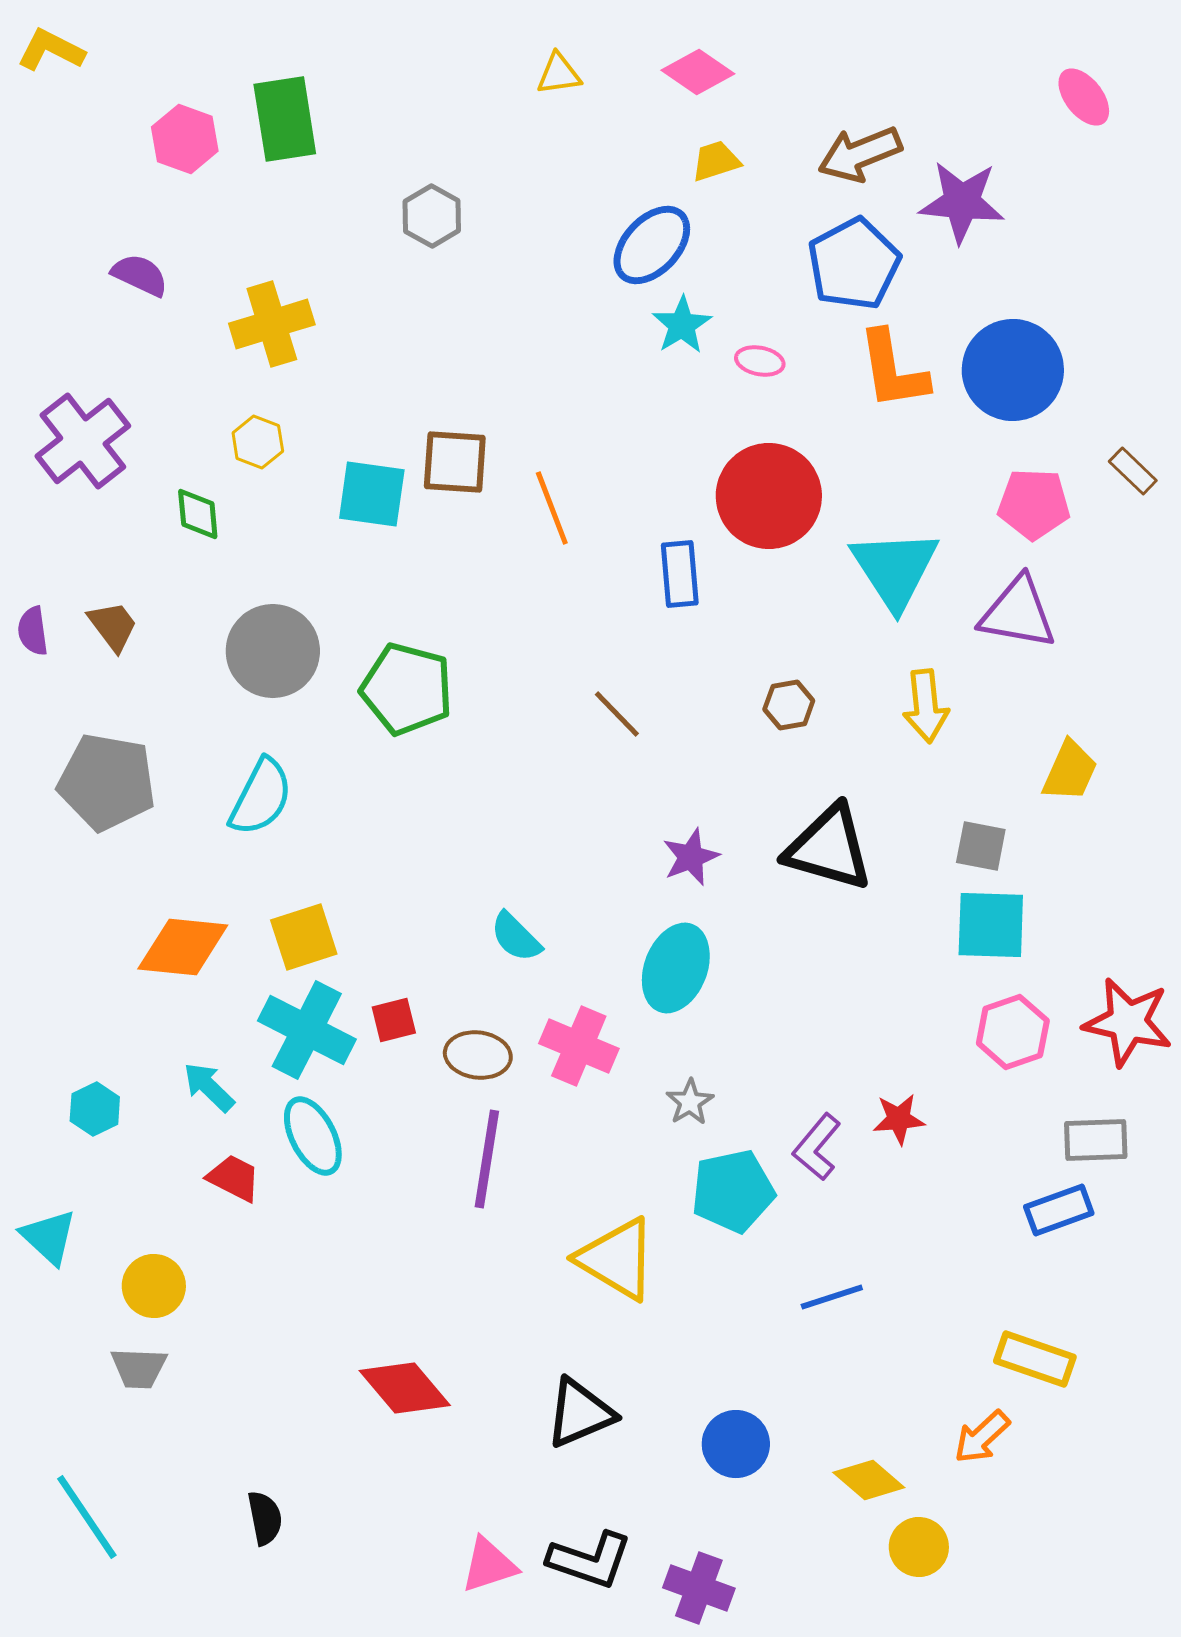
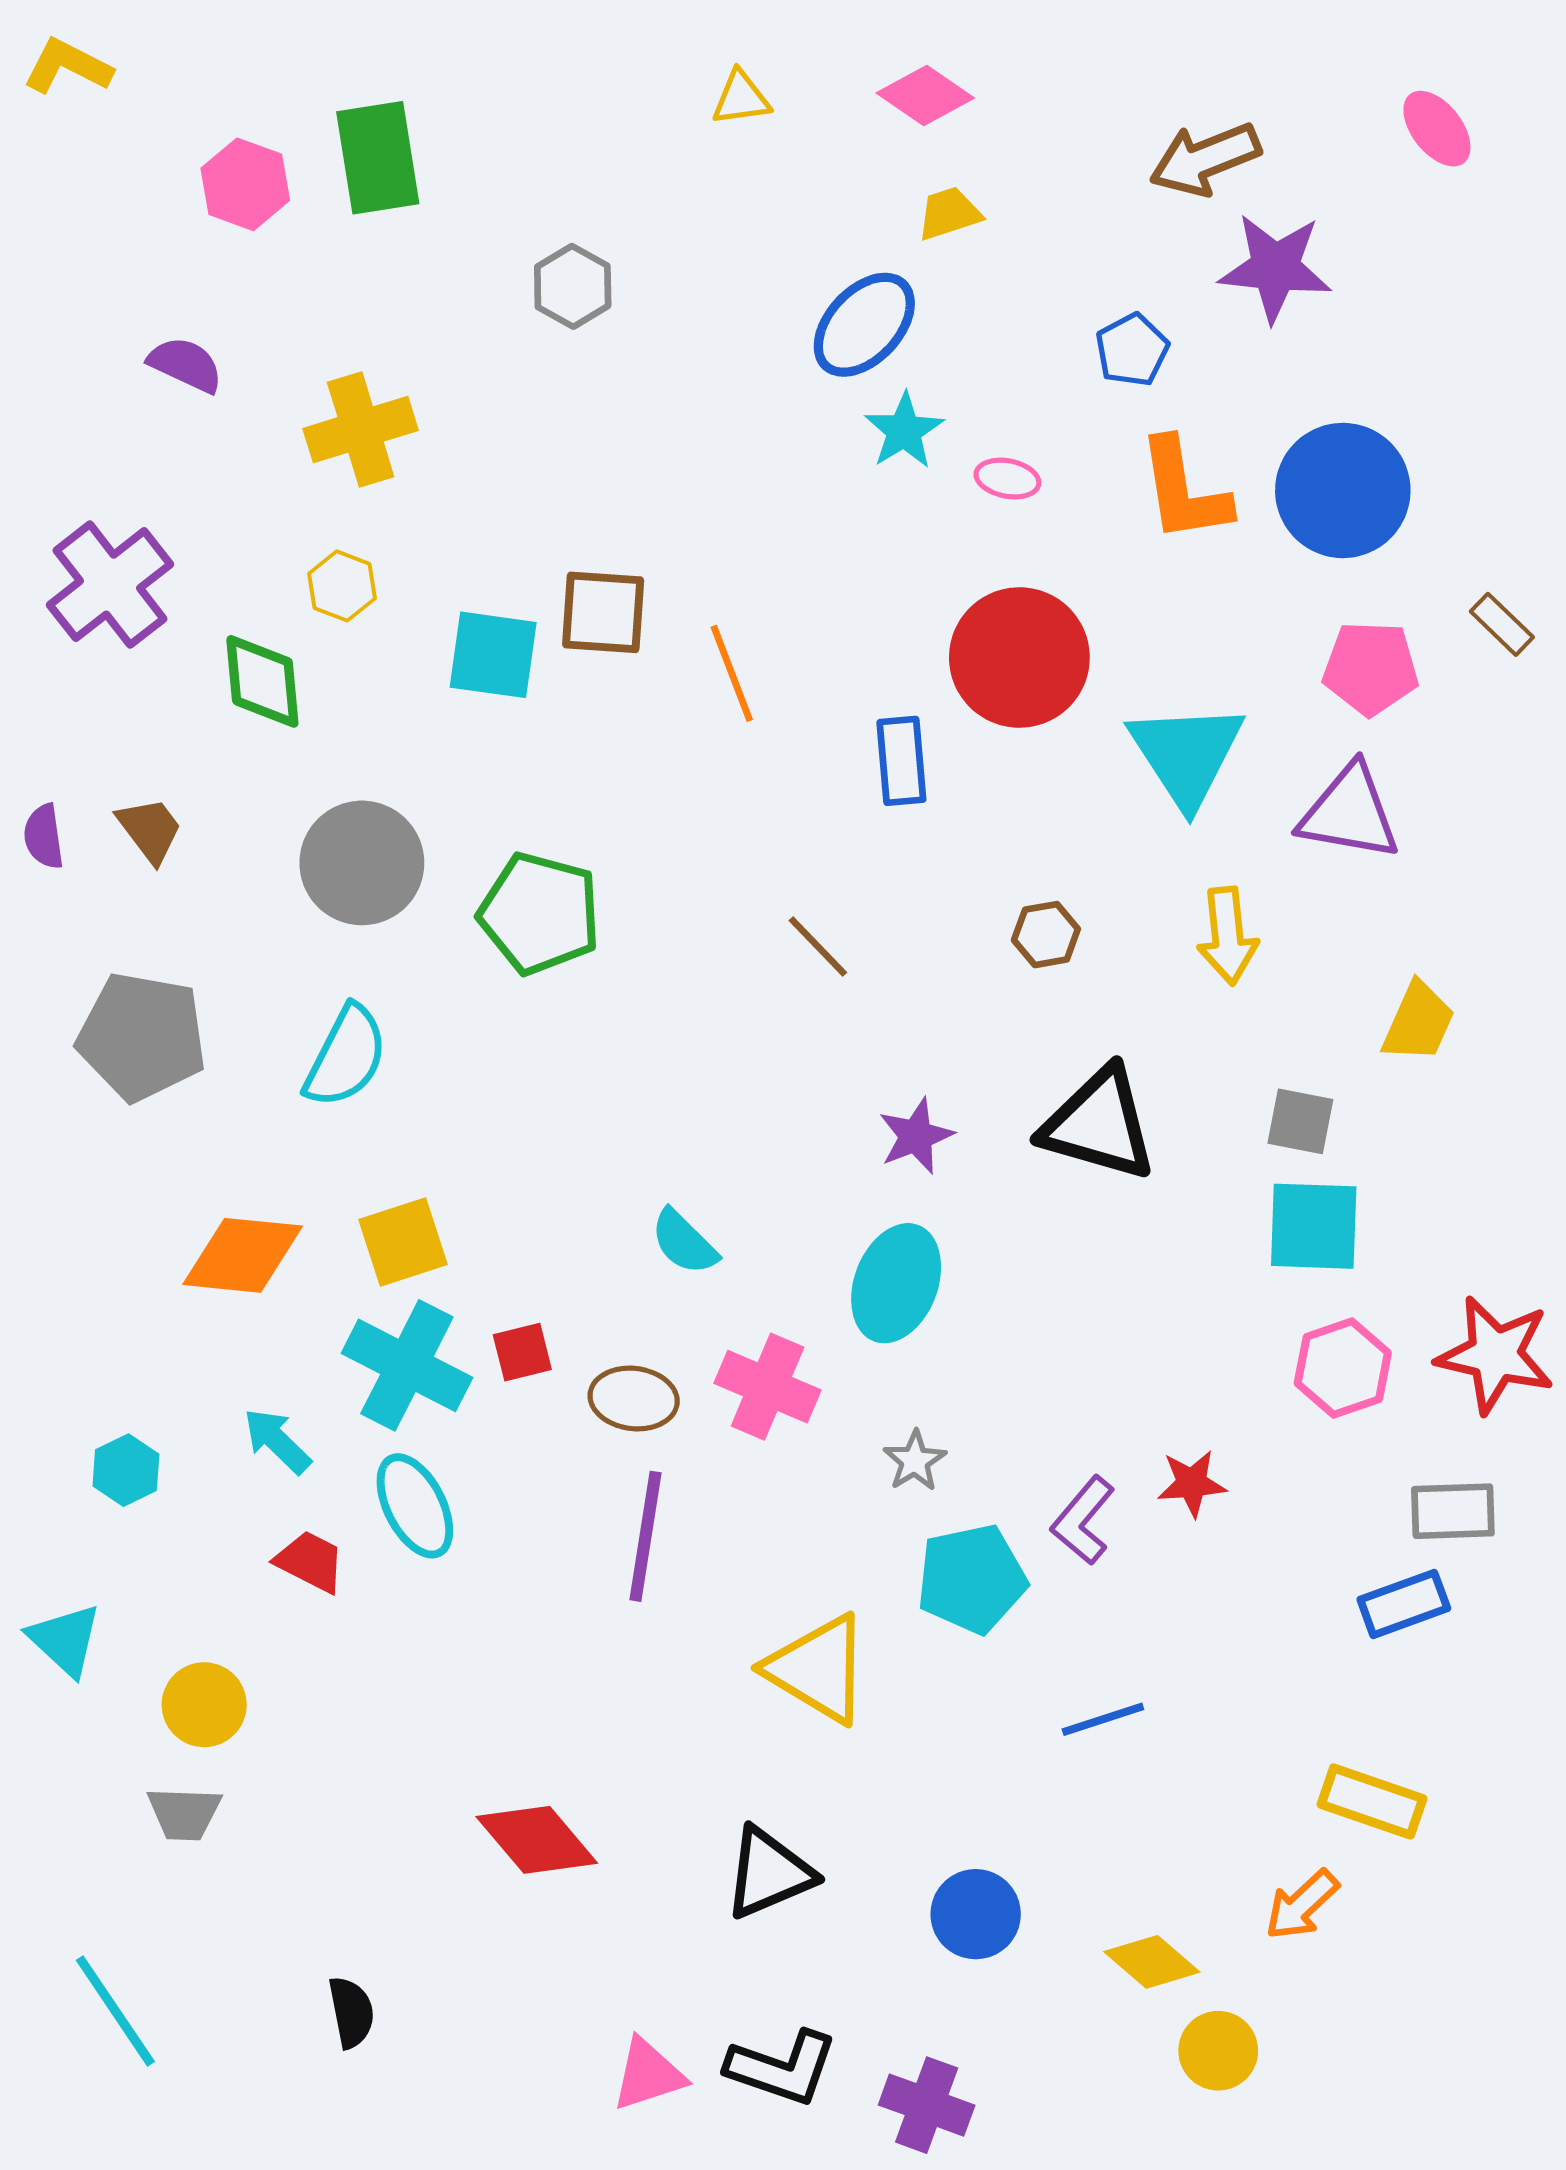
brown arrow: (860, 154) -> (1205, 159), moved
blue pentagon: (854, 264) -> (1132, 350), size x0.6
green diamond: (198, 514) -> (262, 681), size x1.4

